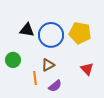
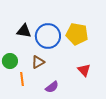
brown triangle: (48, 65) -> (38, 62), moved
orange line: (35, 78) -> (22, 79), moved

